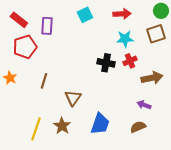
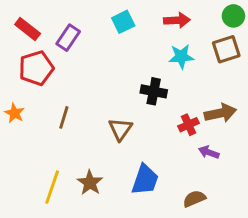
purple rectangle: (47, 26) -> (68, 38), turned 30
red cross: (130, 61) -> (188, 125), moved
brown triangle: (73, 98) -> (120, 129), moved
brown semicircle: (138, 127) -> (194, 199), moved

